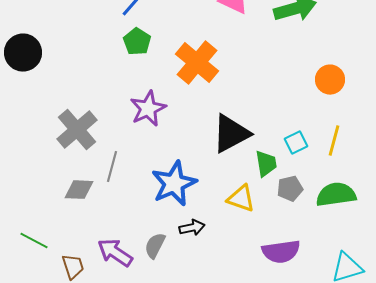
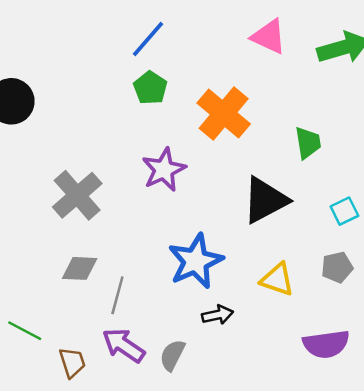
green trapezoid: (266, 164) -> (308, 143), moved
gray line: (112, 167) -> (117, 295), moved
gray semicircle: (155, 246) -> (172, 355), moved

